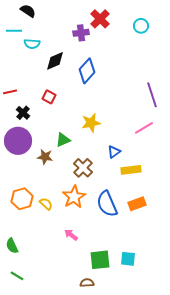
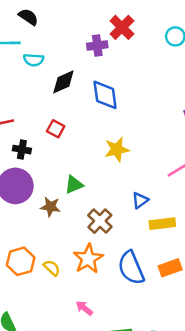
blue diamond: (87, 71) -> (105, 95), turned -50
black cross: (23, 113) -> (22, 150), turned -32
yellow star: (91, 123) -> (117, 150), moved

